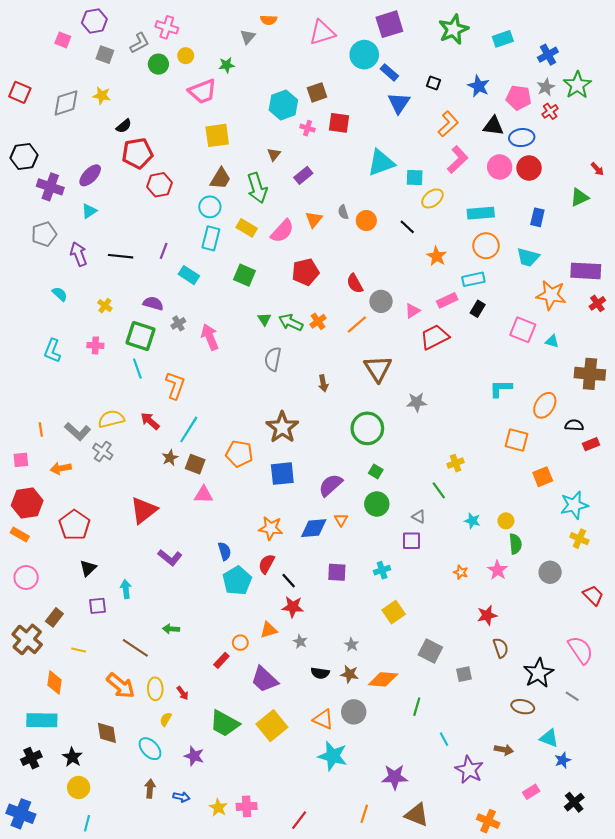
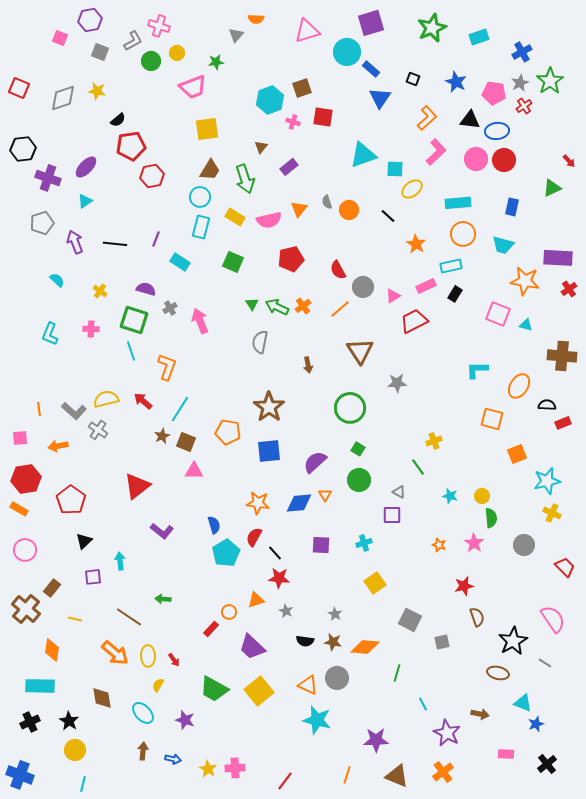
pink semicircle: (282, 231) -> (269, 220), turned 35
pink rectangle: (531, 792) -> (506, 754), turned 35
orange cross: (488, 821) -> (443, 772), moved, turned 30

